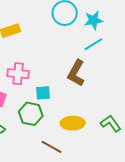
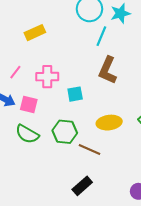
cyan line: (93, 44) -> (101, 36), moved, turned -30
green hexagon: (31, 114) -> (65, 132), moved

